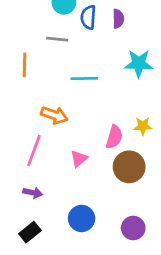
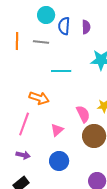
orange line: (24, 65) -> (17, 41), moved
pink semicircle: (114, 137) -> (83, 114), turned -42
blue circle: (82, 218) -> (59, 161), moved

